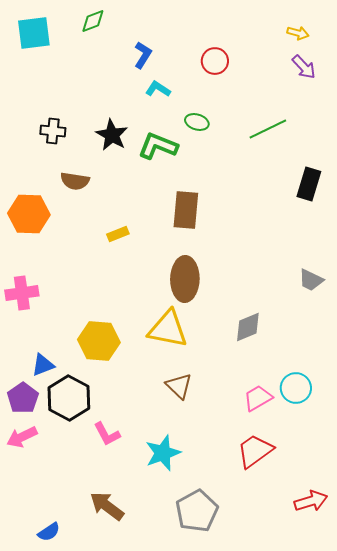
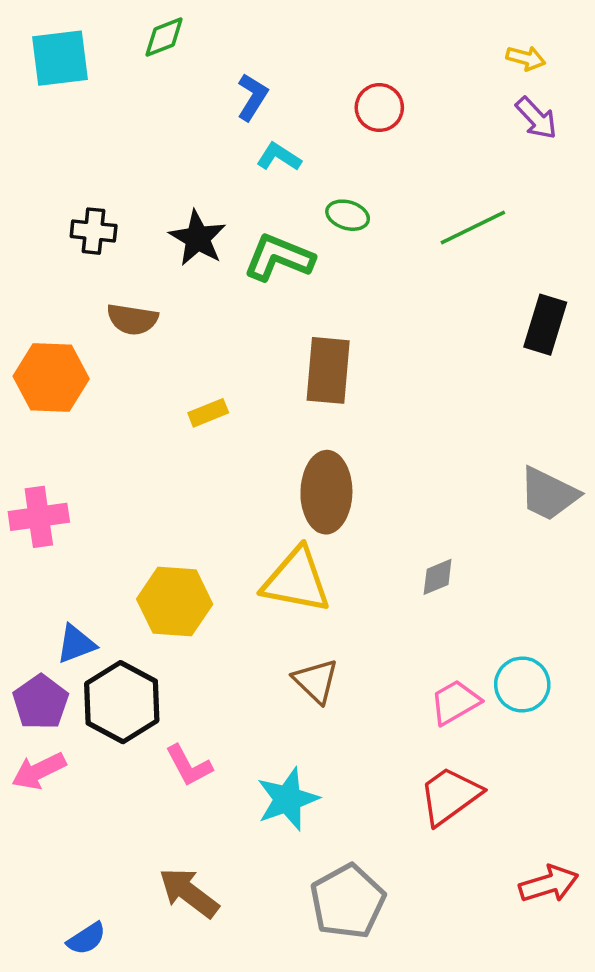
gray trapezoid: (311, 280) -> (549, 494), size x1.4
gray diamond: (248, 327) -> (438, 577), size x0.7

